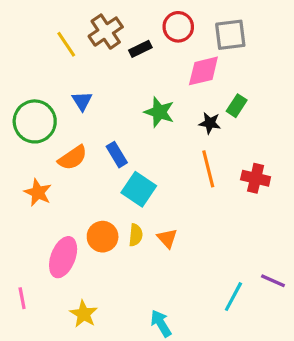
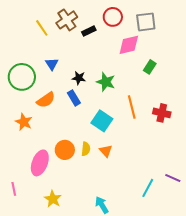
green star: (159, 112) -> (106, 82), moved
black star: (210, 123) -> (79, 78), moved
cyan square: (139, 189) -> (102, 121), moved

